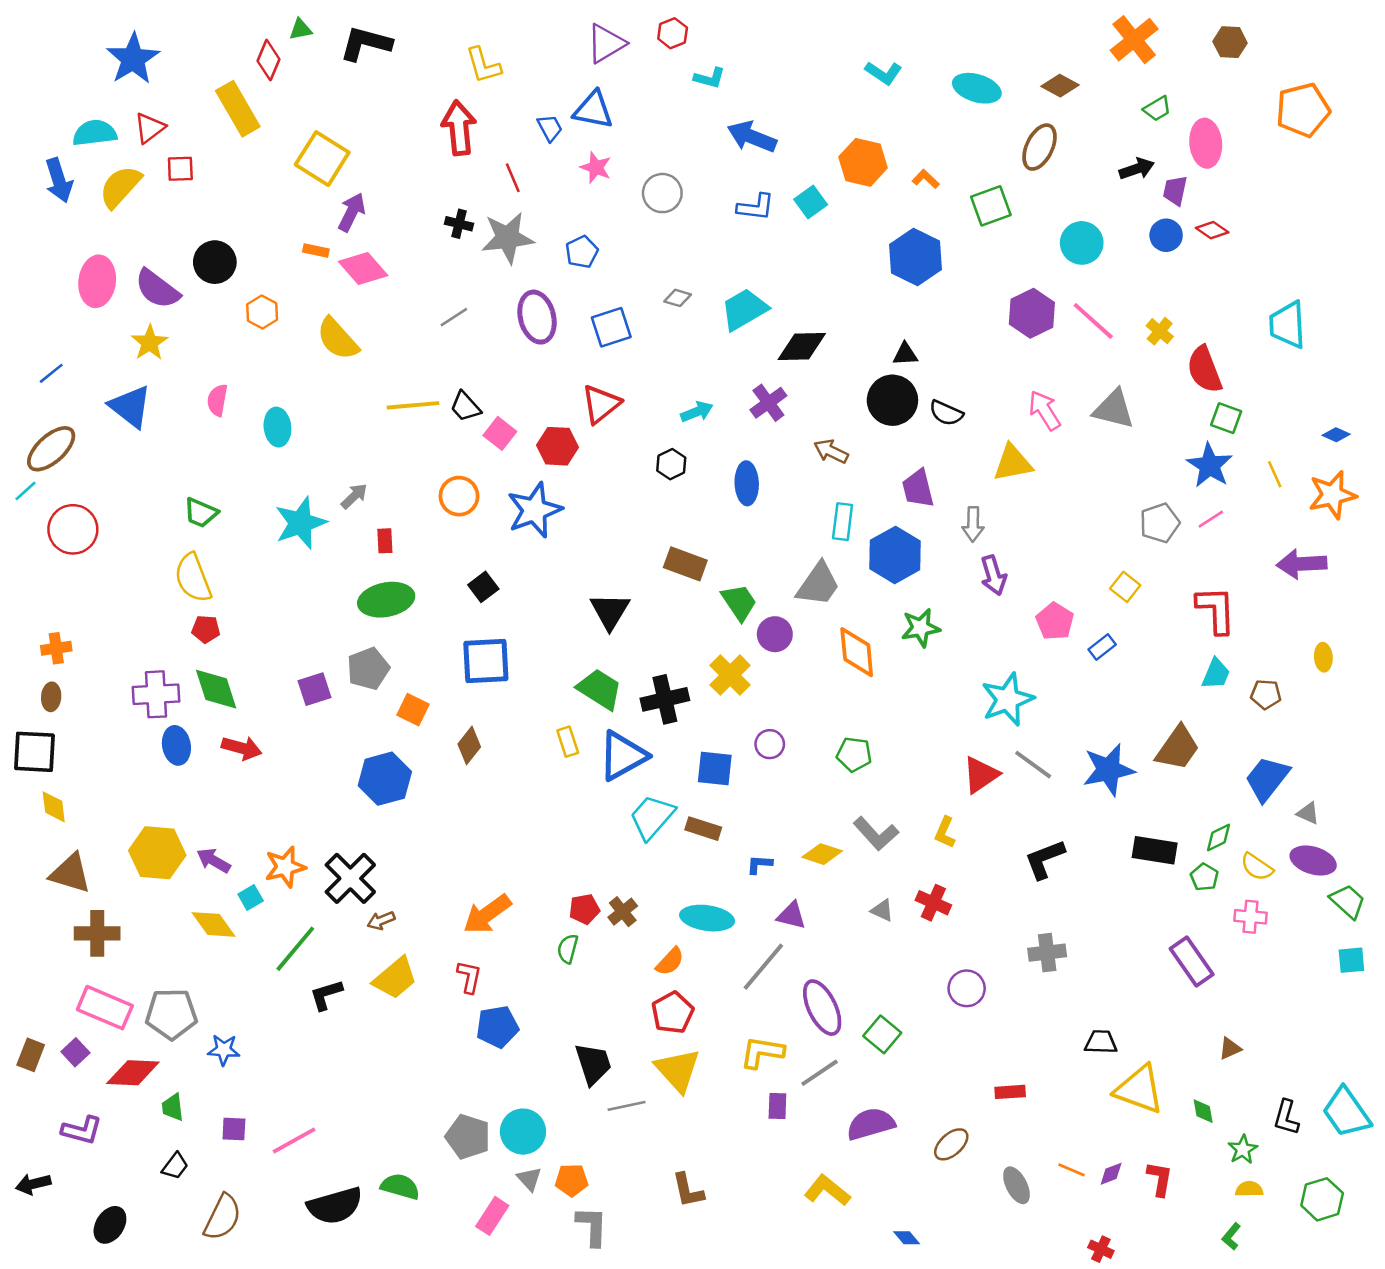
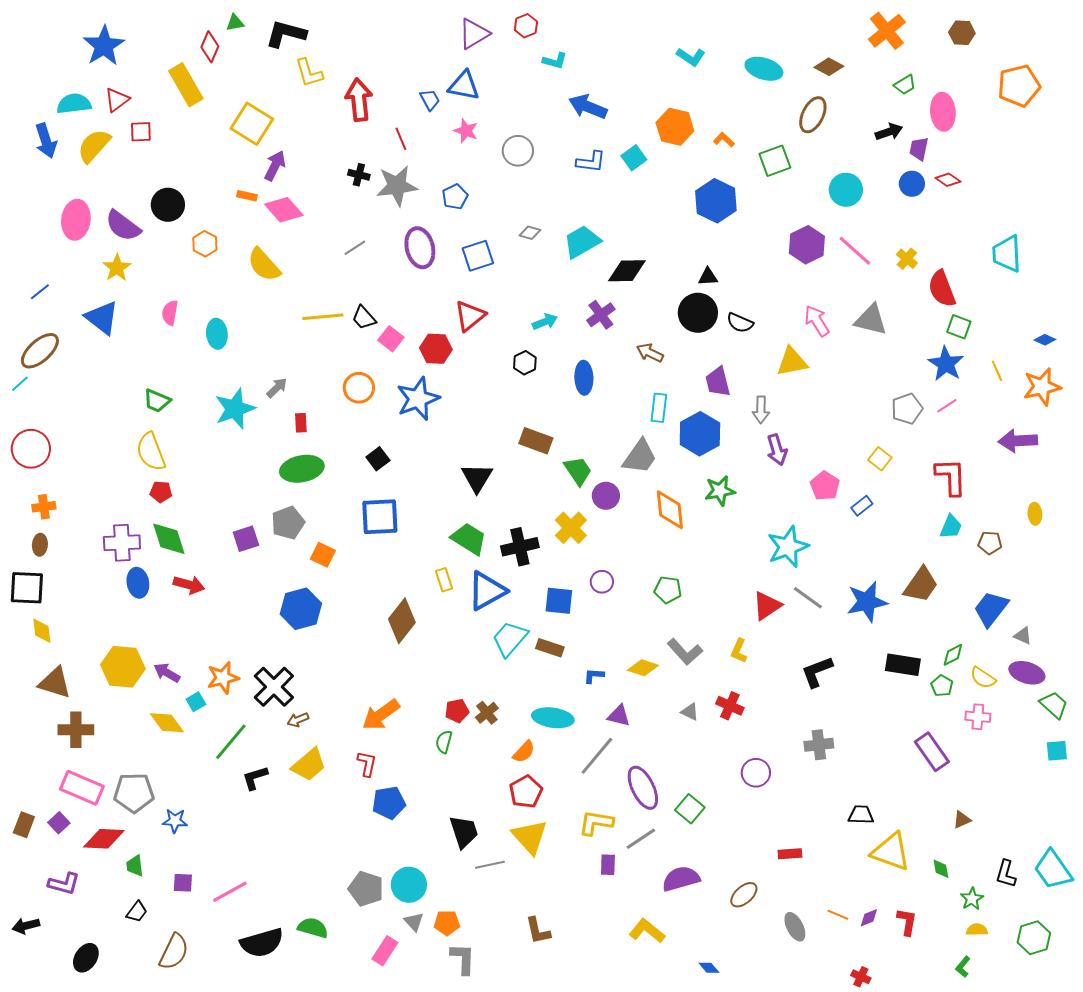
yellow L-shape: (483, 65) -> (309, 73), moved
red circle: (73, 529) -> (31, 449), moved
brown diamond: (469, 745) -> (402, 621), moved, size x1.5

